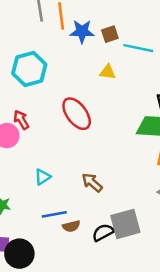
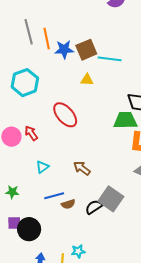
brown square: (110, 34) -> (86, 50), size x1.5
red arrow: (21, 120) -> (31, 133), moved
gray square: (125, 224) -> (111, 199), turned -35

